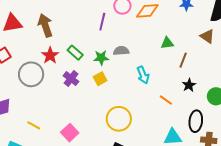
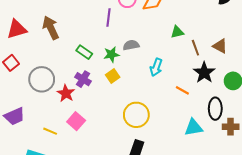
brown triangle: (207, 36) -> (220, 46), moved
red star: (50, 55) -> (66, 93), moved
brown line: (183, 60) -> (195, 48), turned -35
cyan arrow: (143, 75) -> (156, 67), turned 48
black star: (189, 85) -> (204, 73), size x1.5
pink square: (70, 133) -> (76, 121), moved

